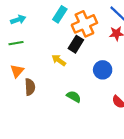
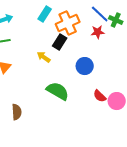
brown semicircle: (30, 87) -> (17, 112), moved
green semicircle: (74, 97) -> (58, 91), size x1.6

